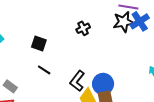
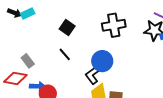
black cross: (83, 28) -> (114, 25), size x1.6
blue circle: (103, 84) -> (102, 61), moved

